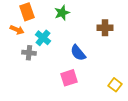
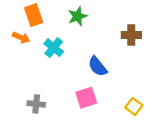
gray cross: (29, 53) -> (36, 104), moved
yellow square: (115, 85) -> (134, 106), moved

